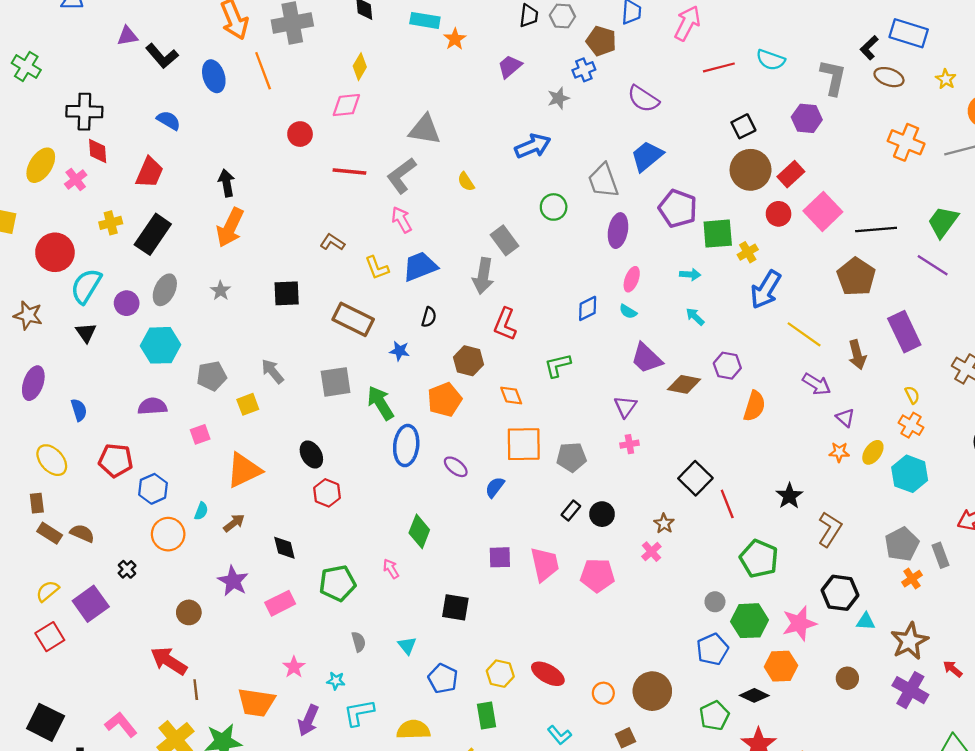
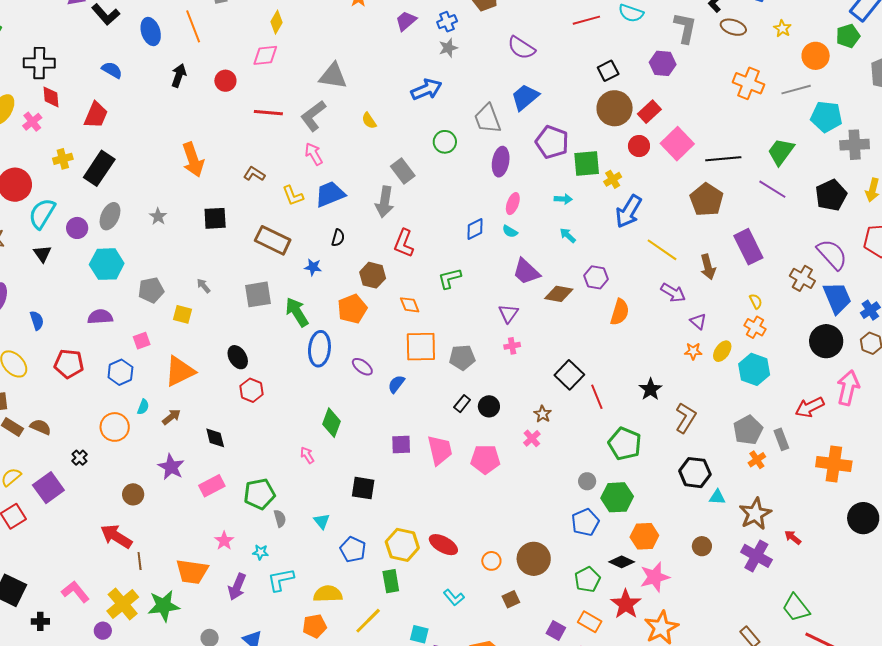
blue cross: (584, 70) -> (447, 22), moved
black arrow: (227, 183) -> (179, 76), moved, turned 30
orange arrow: (230, 227) -> (193, 160), moved, turned -44
gray arrow: (272, 371) -> (203, 286), size x0.7
yellow square: (248, 404) -> (182, 314), turned 36
blue hexagon: (153, 489) -> (120, 372), moved
green pentagon: (338, 583) -> (259, 494), moved
pink star: (799, 623) -> (655, 577), moved
yellow hexagon: (500, 674) -> (402, 545), size x1.4

